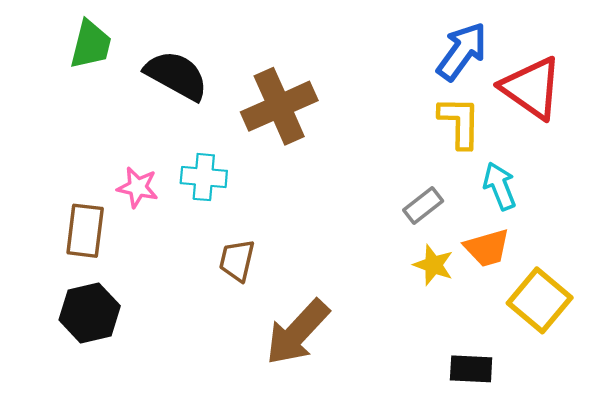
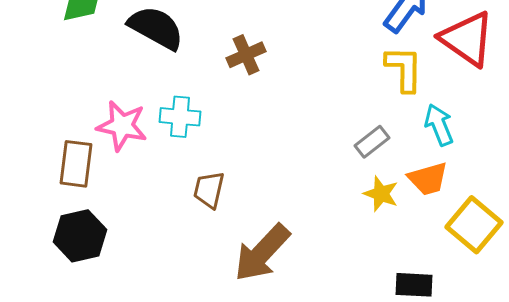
brown cross: (279, 106) -> (246, 55), size x0.6
pink star: (138, 187) -> (122, 126), size x1.4

